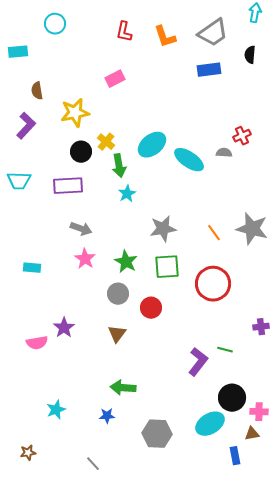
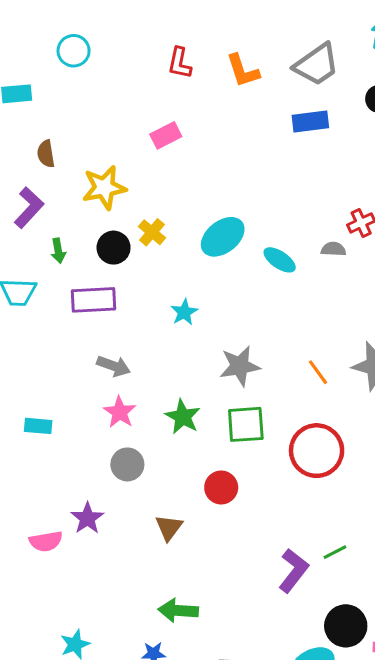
cyan ellipse: (189, 160) -> (280, 260), size x0.7
green arrow: (119, 166) -> (58, 251), moved, size x0.7
gray circle: (118, 294) -> (127, 464), moved
green line: (225, 350) -> (335, 552), turned -42

